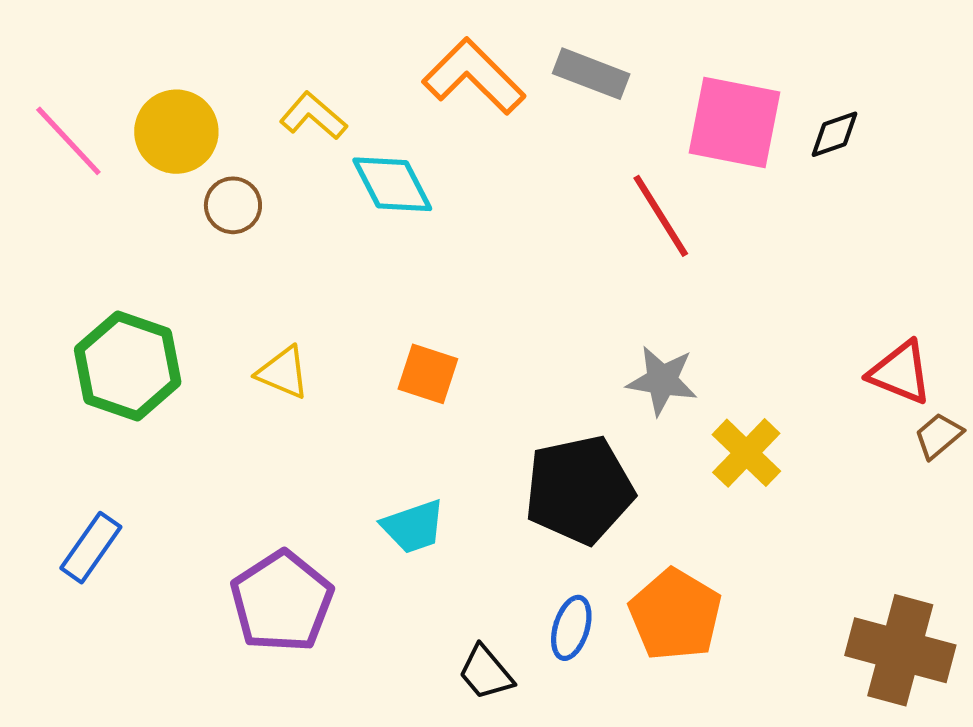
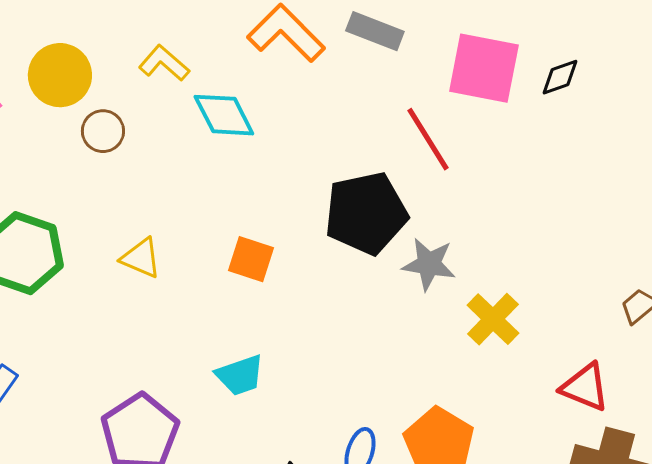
red triangle: (900, 373) -> (585, 387), moved
black pentagon: (579, 490) -> (366, 213), moved

